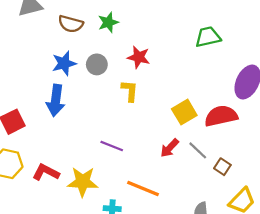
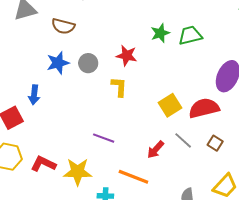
green star: (108, 22) -> (160, 33), moved
blue arrow: (56, 100) -> (34, 95), moved, size x0.7
red arrow: (170, 148) -> (156, 150), moved
brown square: (222, 167) -> (215, 143), moved

